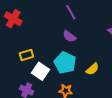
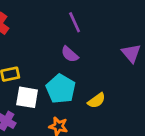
white square: (40, 71) -> (27, 97), turned -30

